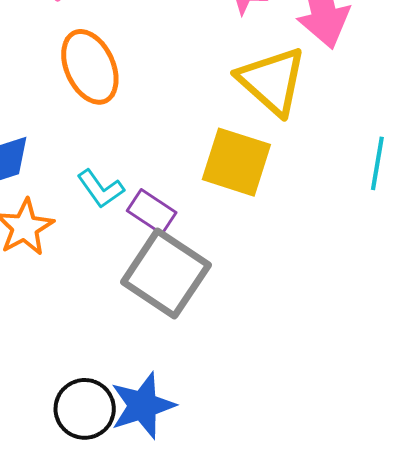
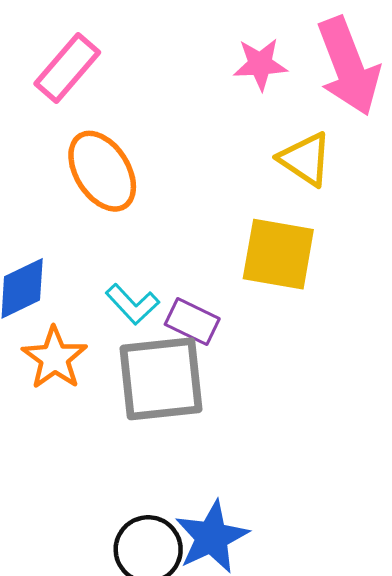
yellow triangle: (272, 81) -> (305, 159), size x0.7
gray square: (166, 273) -> (161, 379), moved, turned -32

